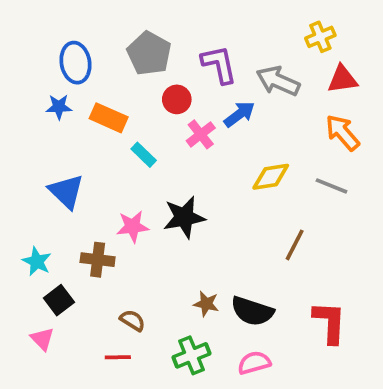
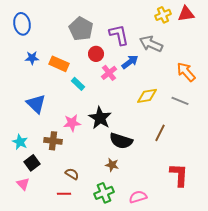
yellow cross: (320, 37) -> (163, 15), moved
blue ellipse: (75, 63) -> (22, 24), moved
red triangle: (342, 79) -> (186, 14), moved
black star: (184, 217) -> (100, 118), turned -30
black semicircle: (252, 311) -> (121, 141), moved

